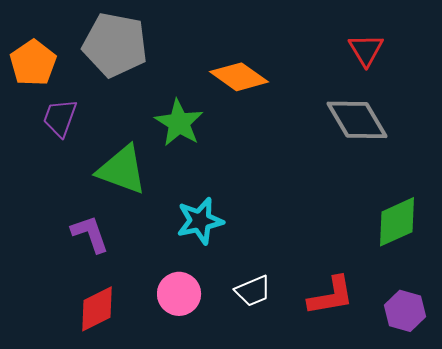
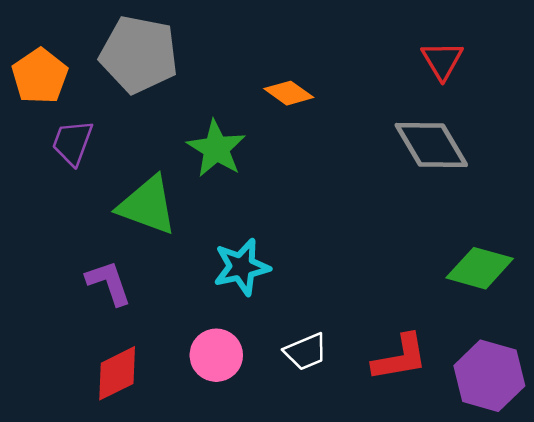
orange diamond: (239, 77) -> (289, 93), size x0.7
green diamond: (397, 222) -> (480, 268), turned 40
purple hexagon: (405, 311) -> (489, 376), size x1.4

